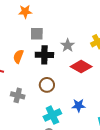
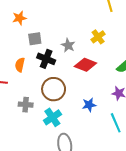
black cross: (44, 55) -> (46, 59), turned 30
brown circle: (47, 85) -> (54, 89), size x1.5
cyan cross: (52, 115) -> (52, 117), moved

